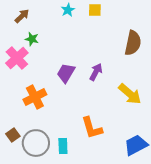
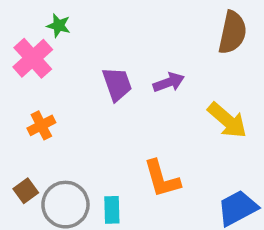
purple arrow: (96, 72) -> (169, 82), turned 42
purple trapezoid: (66, 73) -> (117, 84), turned 130
orange cross: (35, 97) -> (41, 125), moved, size x0.7

